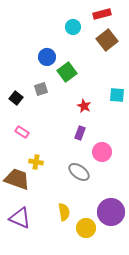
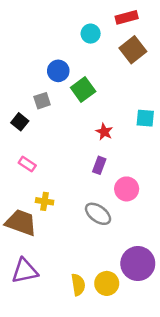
gray square: (41, 89) -> (42, 101), moved
yellow semicircle: (64, 212) -> (78, 285), moved
purple triangle: (20, 218) -> (25, 271), turned -35

